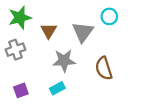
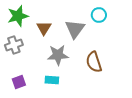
cyan rectangle: (57, 88) -> (52, 80), turned 32

